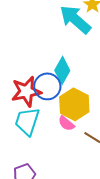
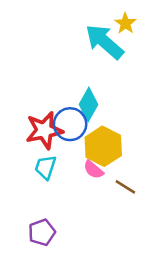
cyan trapezoid: (27, 121) -> (45, 167), size x0.7

